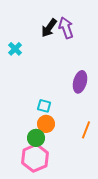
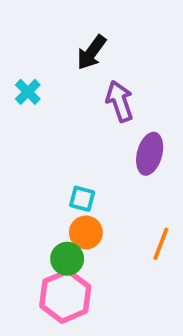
purple arrow: (66, 28) -> (120, 101), moved

